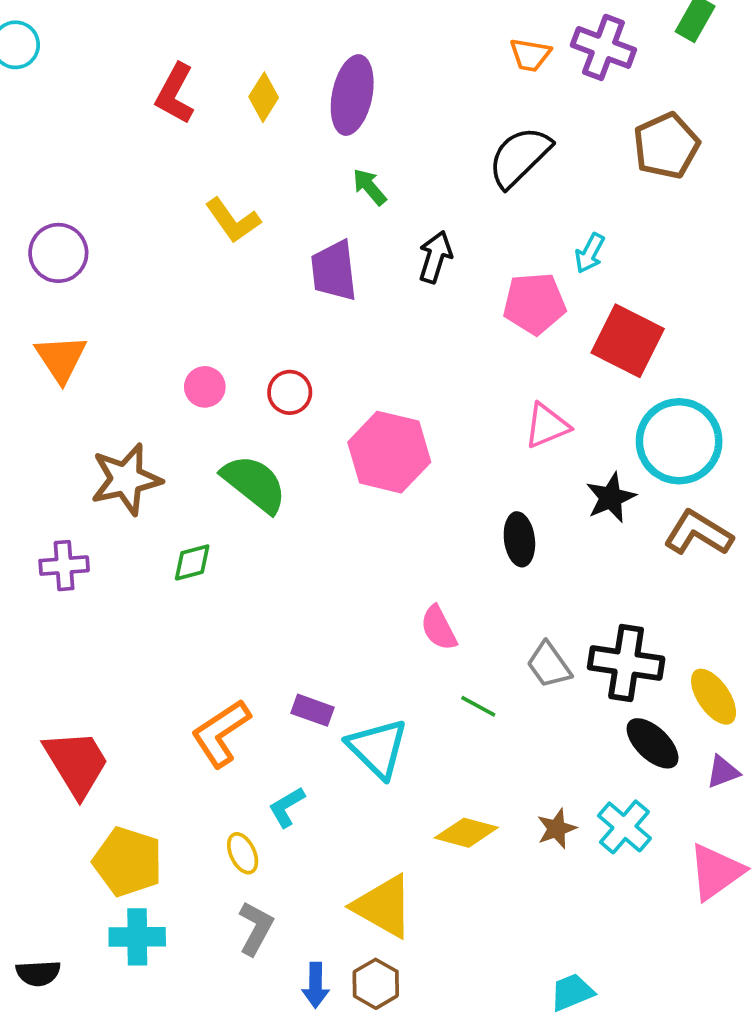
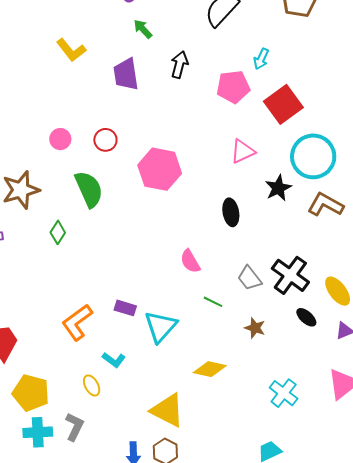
red square: (628, 341) -> (283, 104), turned 30
green semicircle: (254, 484) -> (89, 189), turned 30
green diamond: (192, 562) -> (58, 232), turned -40
black cross: (626, 663) -> (290, 275), turned 30
black ellipse: (653, 743) -> (306, 317), size x0.7
cyan triangle: (378, 748) -> (161, 326), turned 30
cyan L-shape: (287, 807) -> (114, 360), turned -110
cyan cross: (624, 827) -> (284, 393), moved
brown star: (557, 829) -> (255, 328), moved, turned -30
gray L-shape: (256, 928) -> (74, 427), moved

